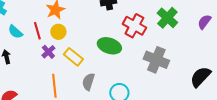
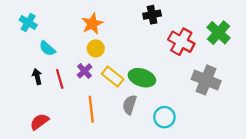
red line: (37, 31) -> (60, 79), moved
green ellipse: (109, 46) -> (142, 78), moved

